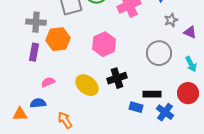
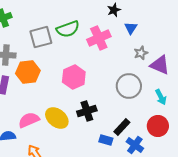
purple triangle: (190, 32) -> (160, 65), size x1.5
pink semicircle: (48, 82) -> (29, 120), moved, size x1.5
black rectangle: (152, 94) -> (122, 127), turned -48

